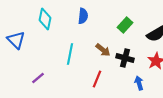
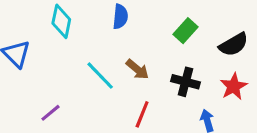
brown arrow: (103, 50) -> (137, 69), moved
cyan line: (70, 54) -> (100, 76), turned -55

